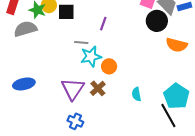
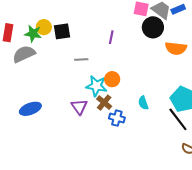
purple line: (103, 24) -> (111, 37), moved
cyan star: (91, 57) -> (96, 86), moved, turned 30
purple triangle: (73, 89) -> (79, 107), size x0.7
blue cross: (75, 121) -> (117, 118), moved

